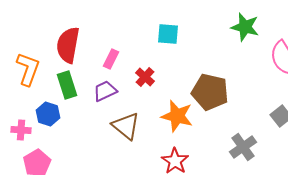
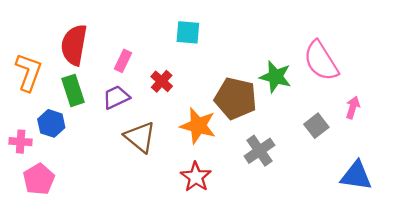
green star: (245, 27) -> (275, 77), moved
gray cross: (243, 147) -> (260, 151), moved

